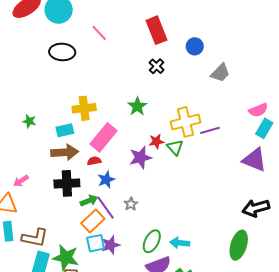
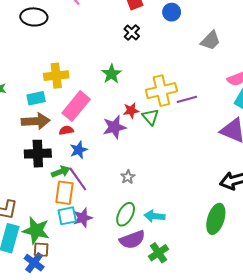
gray trapezoid: (220, 73) -> (210, 41), moved
gray star: (131, 204) -> (128, 177), moved
orange rectangle: (93, 221) -> (64, 193), turned -40

